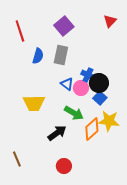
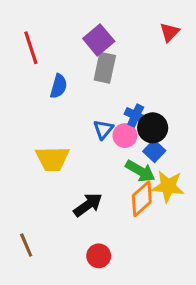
gray rectangle: (61, 55) -> (105, 68), moved
blue triangle: (67, 84) -> (103, 129), turned 32
green arrow: (74, 113) -> (140, 171), moved

